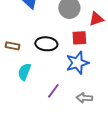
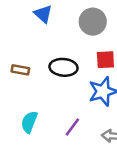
cyan semicircle: (24, 72) -> (29, 122), moved

